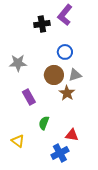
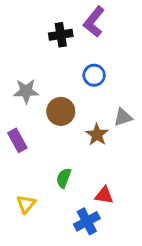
brown circle: (54, 75) -> (61, 111), moved
gray triangle: (75, 75) -> (123, 117), moved
purple rectangle: (29, 97) -> (17, 140), moved
yellow triangle: (18, 141) -> (26, 204), turned 32

